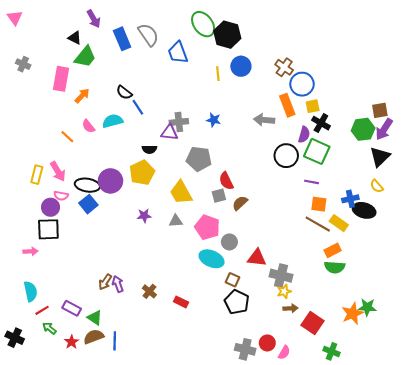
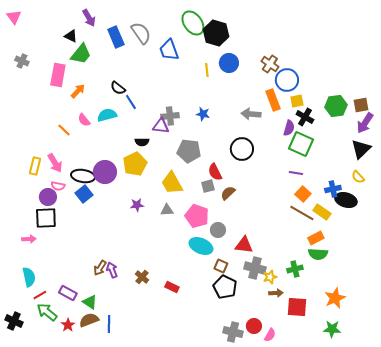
green hexagon: (363, 129) -> (336, 106), moved
black circle: (286, 156) -> (242, 149), moved
orange square: (319, 204) -> (303, 194), turned 35
gray cross: (281, 276) -> (255, 268), moved
green star: (367, 307) -> (332, 329), moved
red square: (313, 323) -> (297, 307), turned -30
green arrow: (49, 328) -> (47, 312), size x1.5
green cross: (331, 351) -> (295, 269), moved, turned -35

